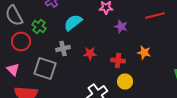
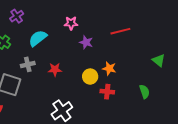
red cross: (118, 60) -> (107, 92), moved
yellow circle: (125, 82) -> (90, 77), moved

